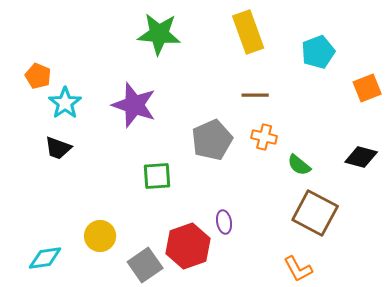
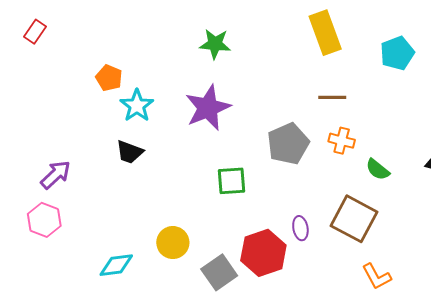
green star: (159, 34) -> (215, 44), moved, size x0.7
purple star: (134, 105) -> (208, 108), turned 30
brown square: (315, 213) -> (354, 219), moved

